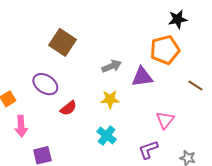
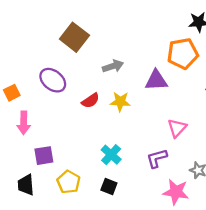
gray arrow: (112, 66) -> (113, 66), moved
red semicircle: (68, 108) -> (90, 101), moved
cyan cross: (107, 135) -> (111, 155), moved

